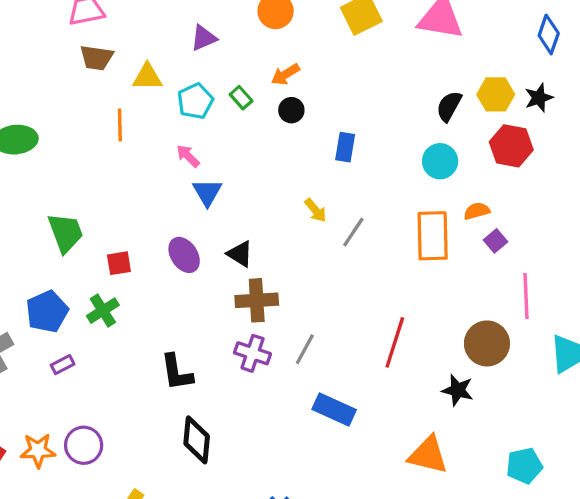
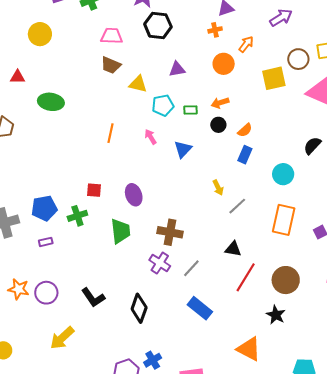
green rectangle: (241, 98) -> (190, 110), turned -64
orange line: (120, 125) -> (111, 133), moved
cyan circle: (440, 161) -> (283, 174), moved
blue triangle: (207, 192) -> (183, 149), moved
orange semicircle: (477, 211) -> (245, 130), moved, turned 140
green trapezoid: (66, 233) -> (121, 231), moved
black triangle: (240, 254) -> (233, 249), moved, turned -36
brown circle: (487, 343) -> (286, 280), moved
black L-shape: (177, 372) -> (93, 297), moved, turned -40
black diamond: (197, 440) -> (139, 308), moved

